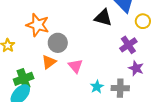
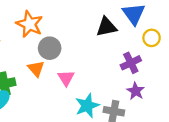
black triangle: (103, 18) -> (106, 27), turned -36
orange triangle: (49, 62) -> (36, 69), turned -42
cyan star: (97, 87) -> (87, 106), size x1.5

